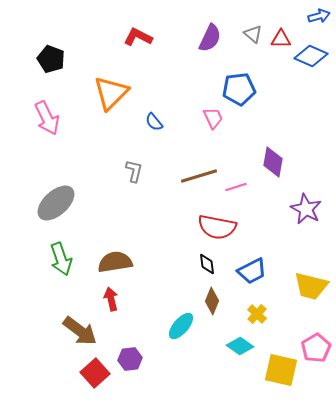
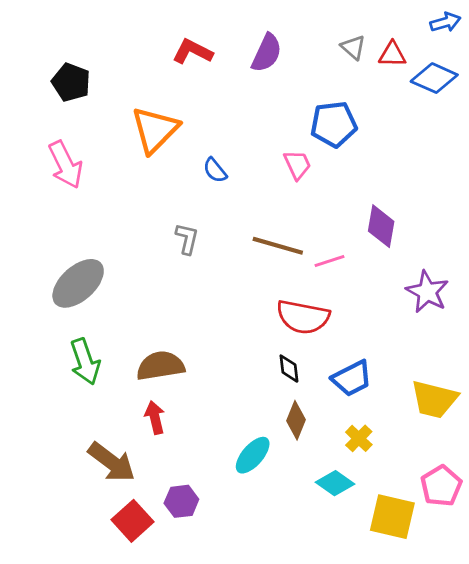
purple semicircle: (210, 38) -> (267, 53), moved
brown line: (199, 176) -> (278, 246), turned 33

